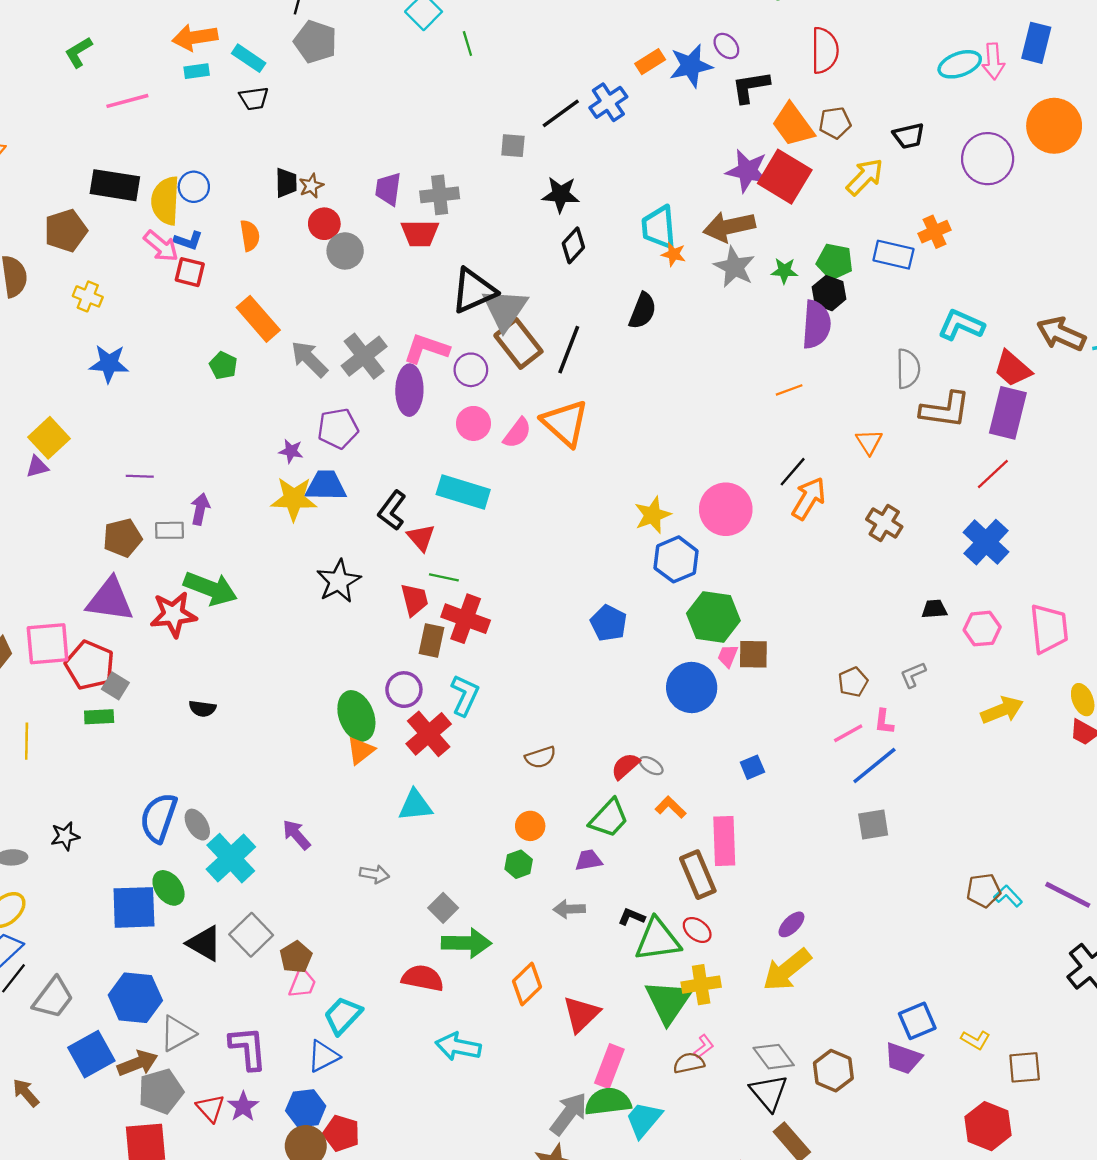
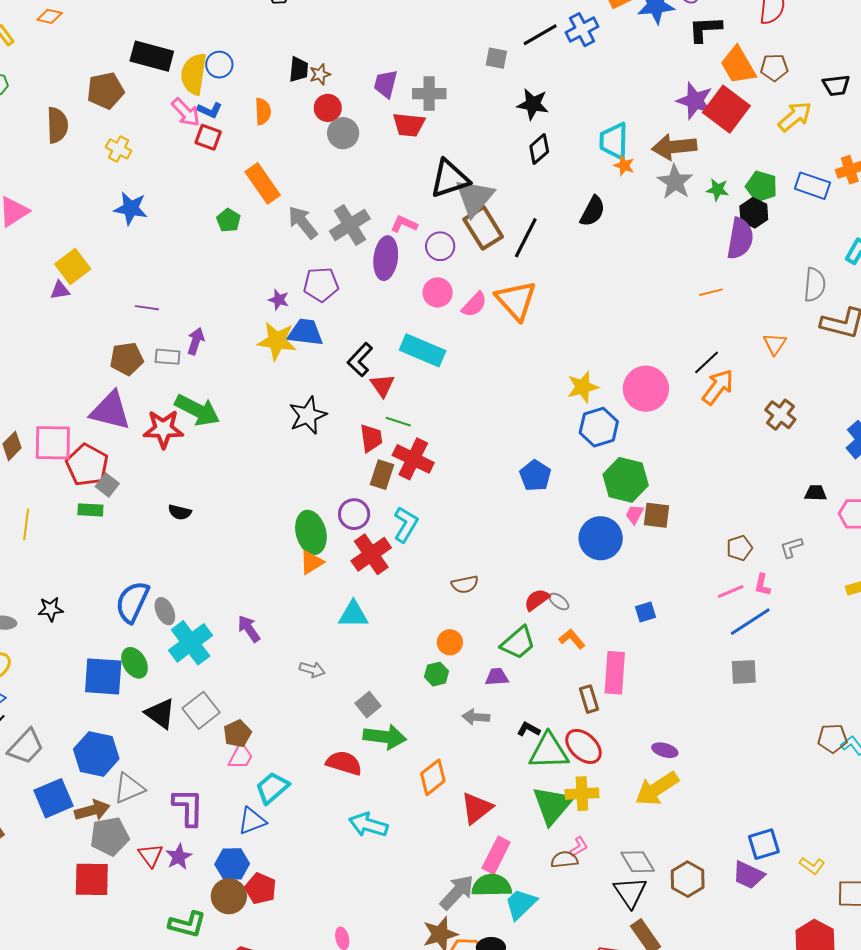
pink L-shape: (426, 349) -> (404, 224), size x0.7
brown rectangle: (698, 875) -> (589, 699), size x0.7
purple ellipse: (791, 924) -> (665, 750), turned 55
red ellipse: (697, 930) -> (584, 746), size x1.5

